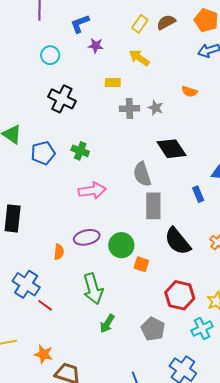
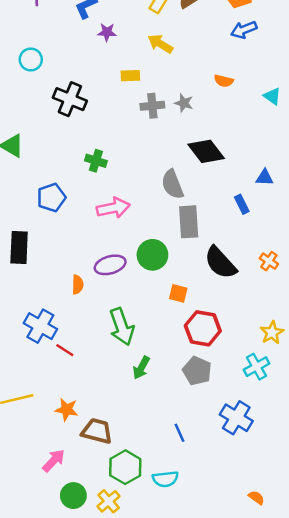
cyan circle: (50, 55) -> (31, 59), moved
blue pentagon: (43, 153) -> (51, 198), moved
green circle: (121, 245) -> (152, 255), moved
red hexagon: (180, 295) -> (203, 328), moved

